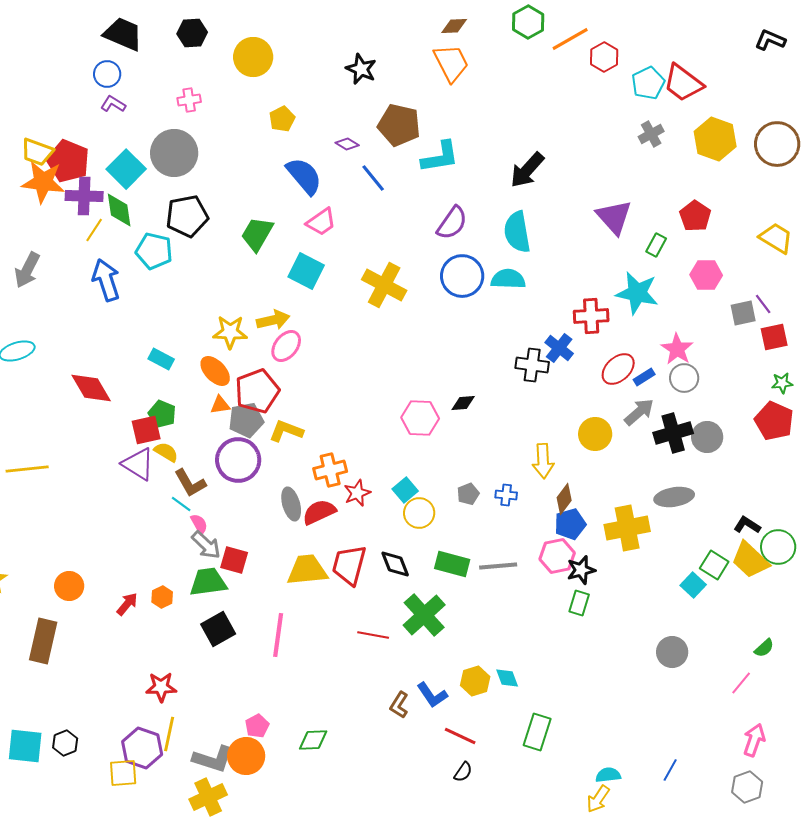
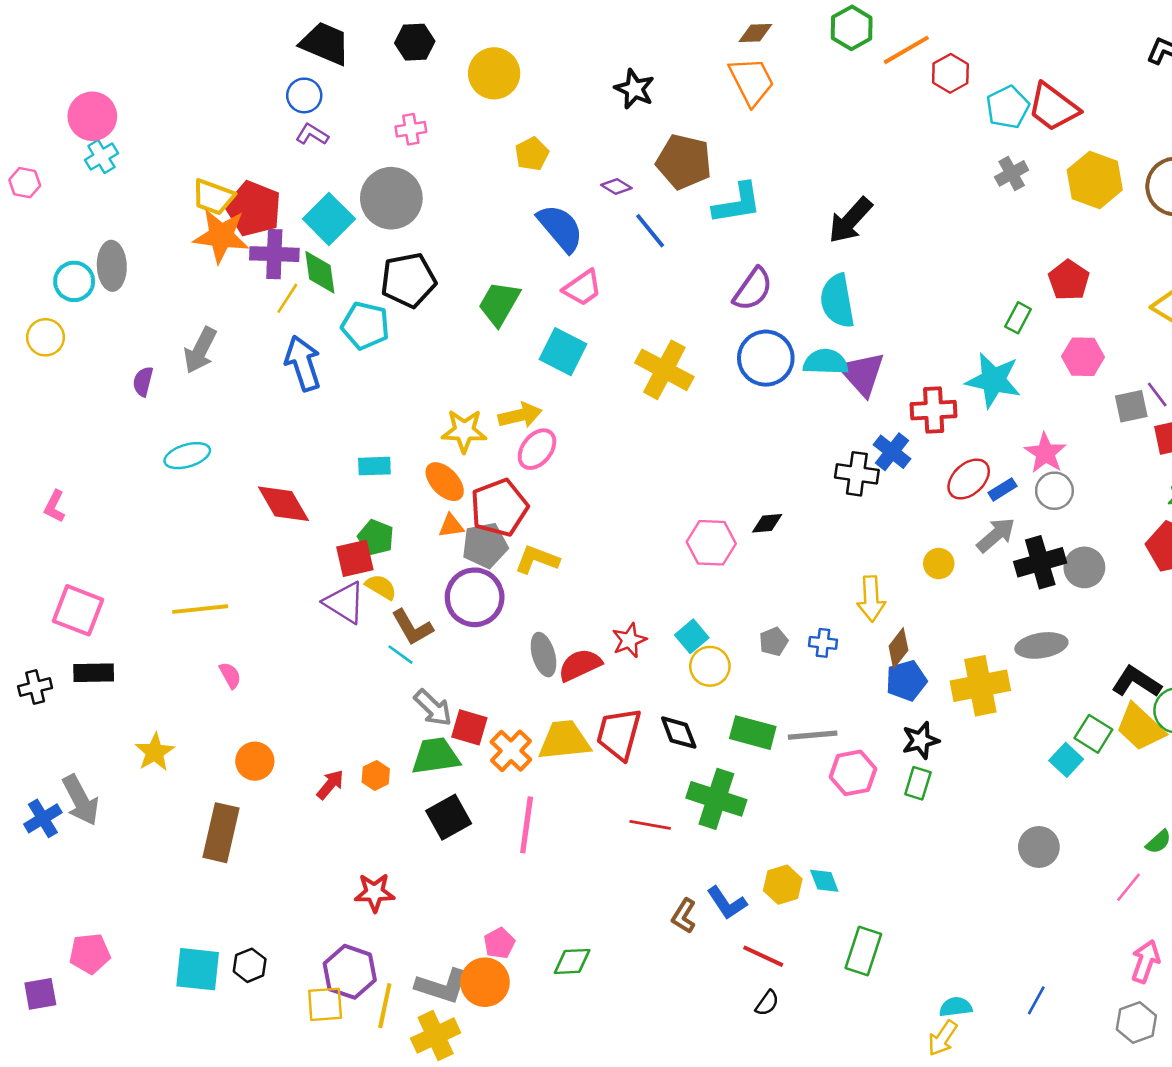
purple triangle: (614, 217) -> (862, 374), moved
cyan rectangle: (161, 359) -> (374, 466), turned -30
yellow circle: (595, 434) -> (939, 564), size x0.7
orange cross: (330, 470) -> (511, 751), moved, turned -32
pink semicircle: (199, 524) -> (230, 675), moved
black L-shape: (747, 525) -> (1136, 682), size x1.4
pink hexagon: (557, 556) -> (853, 773), moved
green cross: (424, 615) -> (716, 799), turned -30
yellow line: (169, 734) -> (385, 1006), moved

